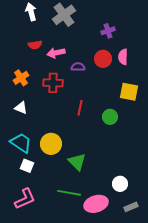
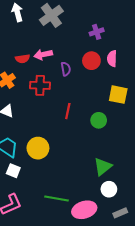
red semicircle: (35, 45) -> (23, 59), moved
purple semicircle: (78, 67) -> (66, 69), turned 80
green triangle: (77, 162) -> (103, 167), moved, turned 36

